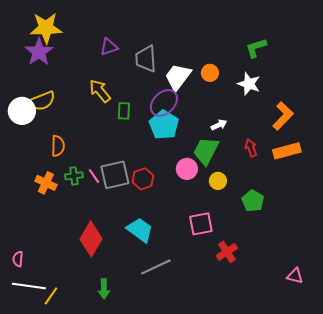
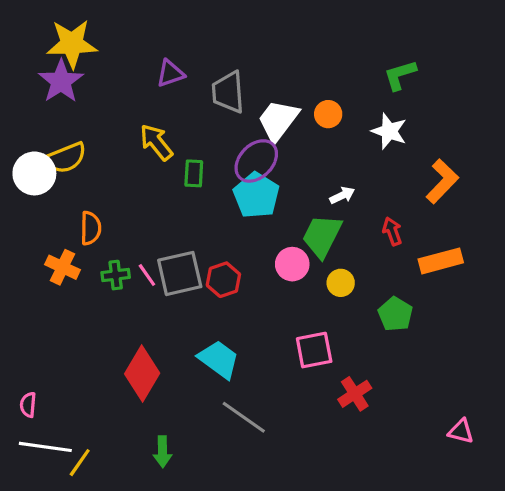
orange rectangle: (287, 151) -> (441, 261), moved
orange cross: (46, 183) -> (63, 267), moved
gray line: (156, 267) -> (244, 417), turned 60

